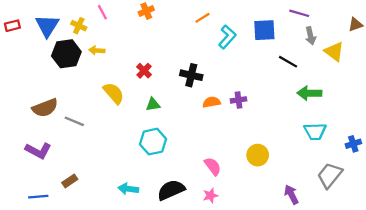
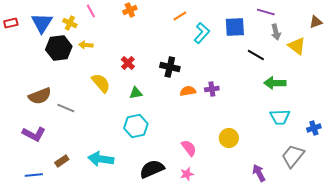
cyan arrow: (128, 189) -> (101, 159), moved, size x1.4

